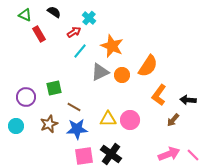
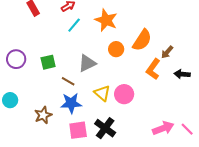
gray triangle: (100, 72) -> (87, 63), moved
purple circle: (26, 97) -> (16, 59), moved
yellow triangle: (108, 119) -> (102, 93), turned 42
brown arrow: (173, 120) -> (167, 52), moved
brown star: (49, 124) -> (43, 115), moved

